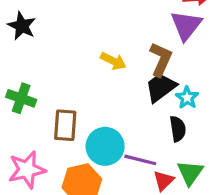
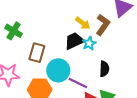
yellow arrow: (113, 61) -> (83, 23), moved
black trapezoid: (161, 87) -> (74, 41), moved
cyan star: (187, 98) -> (89, 43), moved

